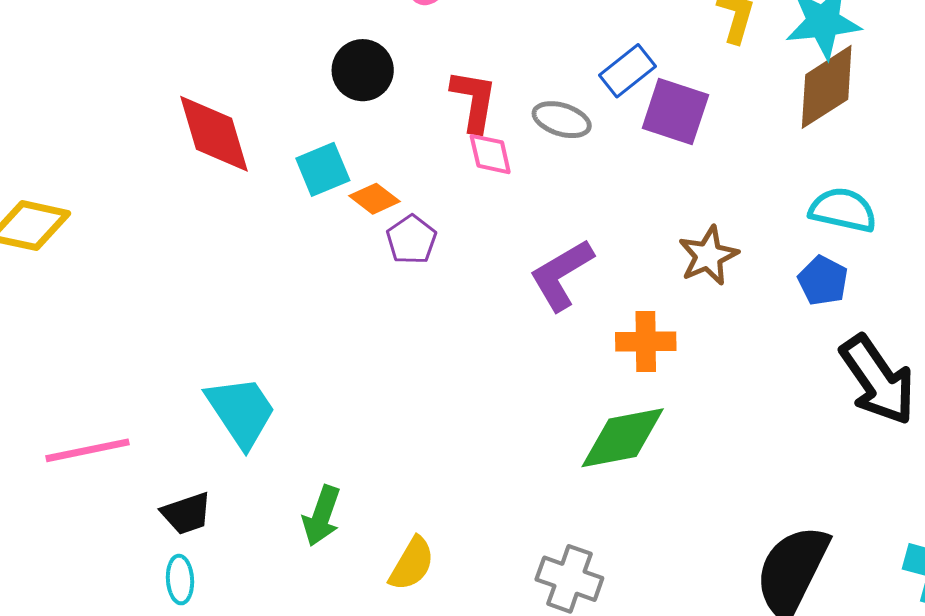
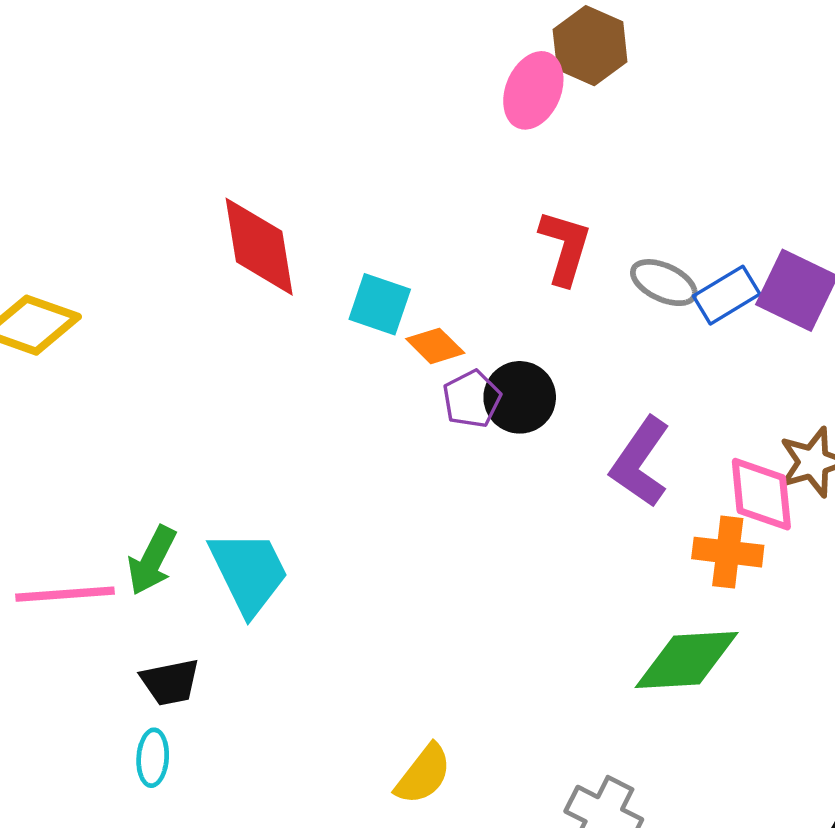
black circle: (363, 70) -> (520, 397), moved
blue rectangle: (627, 71) -> (727, 295), moved
pink diamond: (490, 154) -> (761, 494), moved, size x1.4
cyan square: (323, 169) -> (380, 304), turned 34
purple L-shape: (561, 275) -> (640, 462), turned -32
green arrow: (322, 516) -> (152, 560), moved

